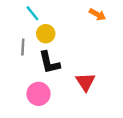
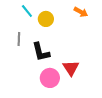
yellow circle: (46, 34) -> (46, 19), moved
pink circle: (38, 94) -> (50, 78), moved

